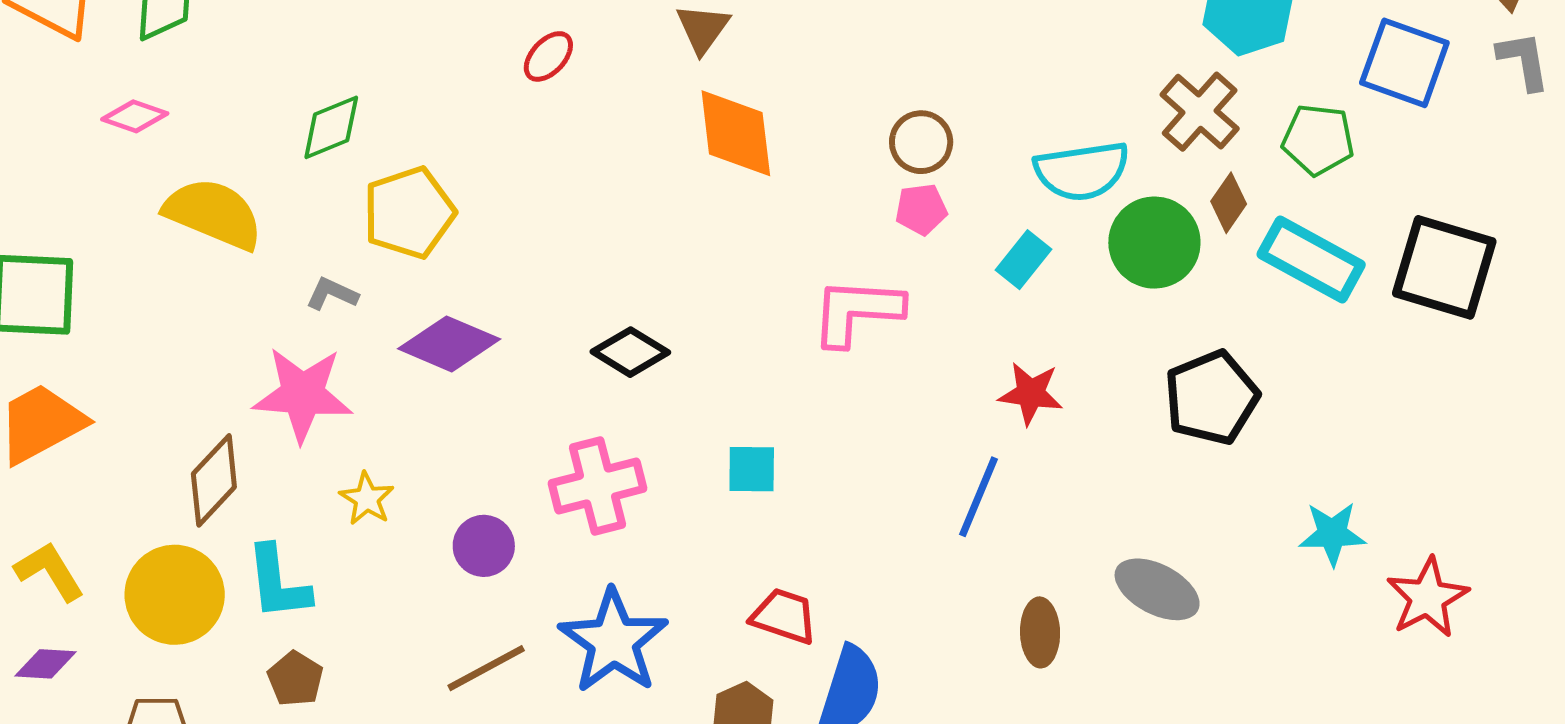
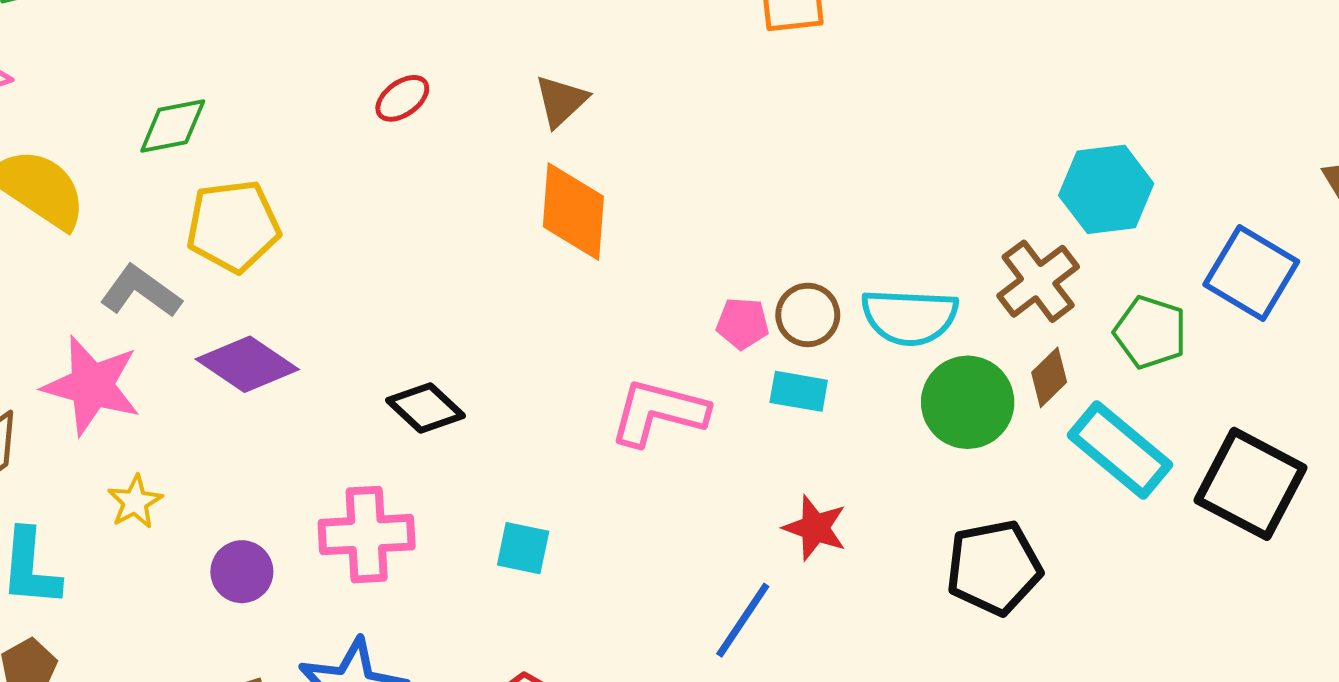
brown circle: (921, 142) -> (808, 315), moved
cyan rectangle: (1023, 260) -> (799, 391), moved, turned 50
gray L-shape: (332, 294) -> (141, 291), size x1.5

